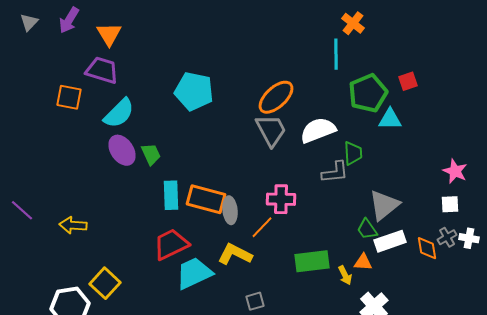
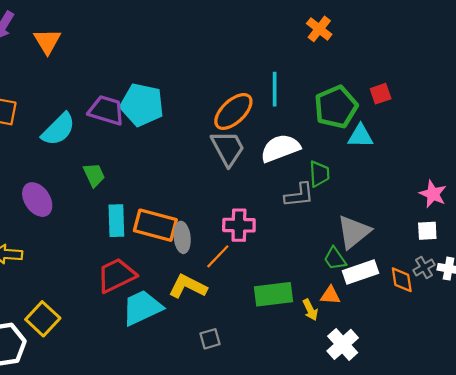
cyan line: (336, 54) -> (275, 89), moved
purple trapezoid: (102, 70) -> (106, 110), moved
purple ellipse: (122, 150) -> (37, 200), moved

